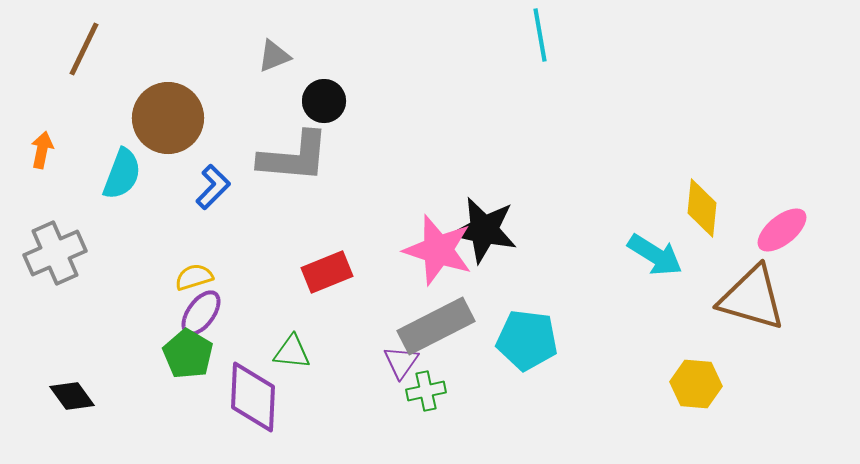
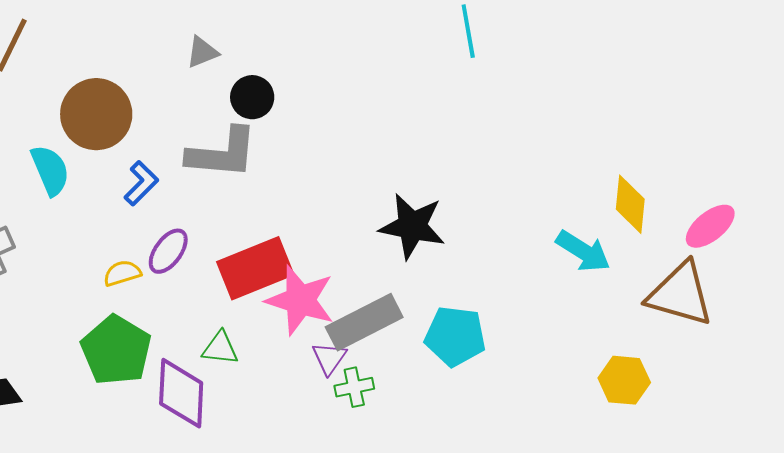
cyan semicircle: (122, 174) -> (50, 170), turned -44
pink star: (438, 250) -> (300, 300), moved
red rectangle: (327, 272) -> (255, 268), size x1.5
purple ellipse: (201, 313) -> (168, 251), moved
green pentagon: (188, 354) -> (116, 350), size x1.4

